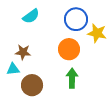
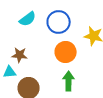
blue circle: (76, 19) -> (59, 22), moved

